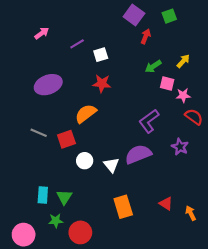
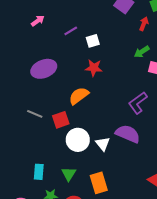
red arrow: (146, 36) -> (144, 24), moved
purple semicircle: (138, 154) -> (128, 134), turned 45
white circle: (85, 161) -> (78, 140), size x1.5
green triangle: (64, 197) -> (69, 174), moved
orange rectangle: (123, 207) -> (99, 183), moved

